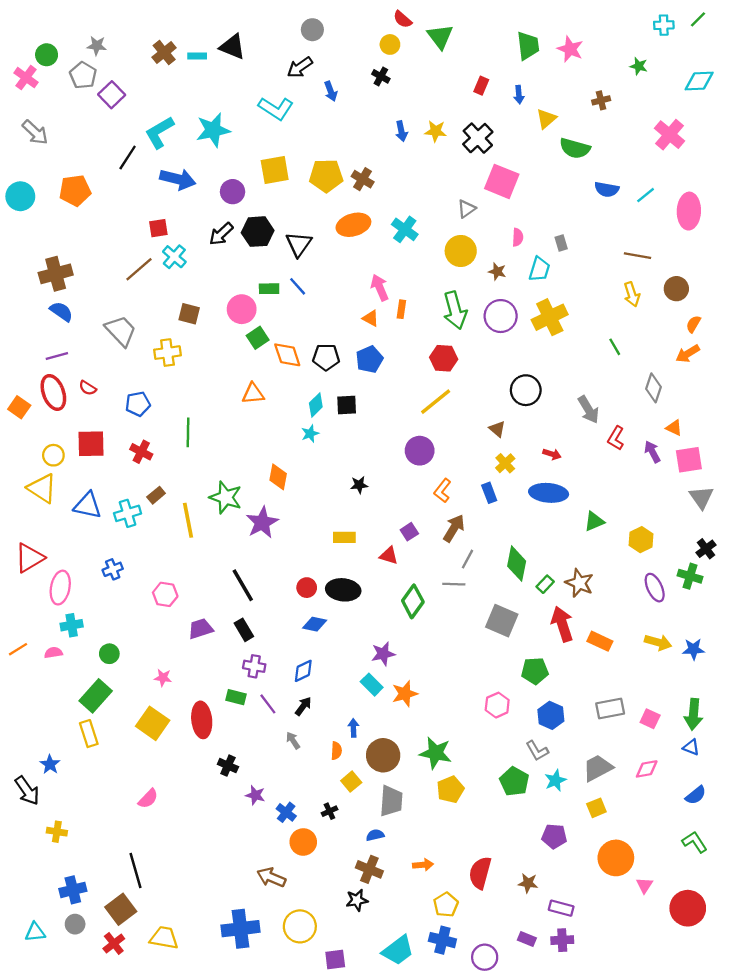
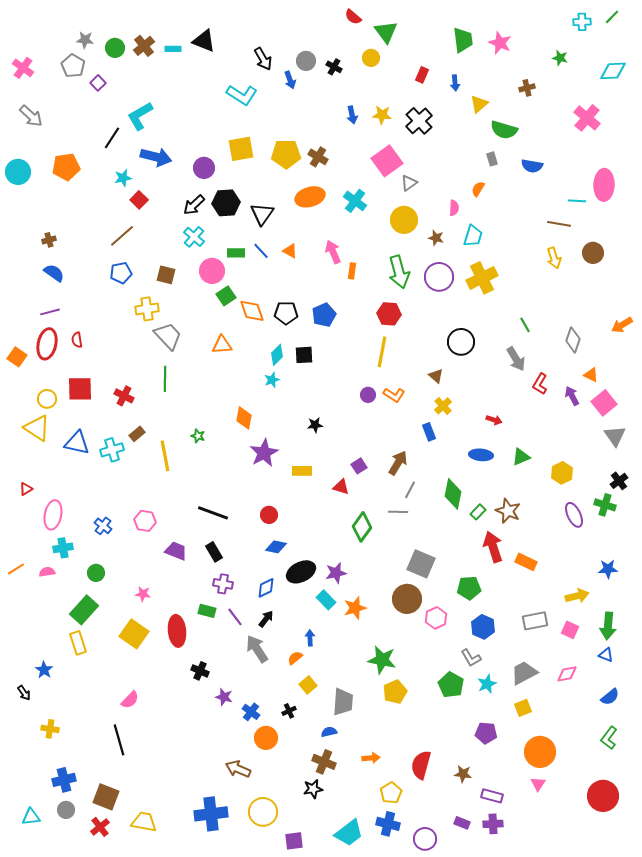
gray circle: (312, 30) -> (306, 61), moved
yellow circle: (390, 44) -> (371, 58), moved
green circle: (47, 55) -> (115, 48), moved
black arrow: (300, 67) -> (263, 59), turned -85
purple square: (112, 95) -> (98, 83), size x0.7
cyan star: (213, 130) -> (123, 178), moved, size x0.6
pink square: (502, 181) -> (387, 161), moved, turned 32
cyan line: (646, 195) -> (577, 201), moved, turned 42
red square: (158, 228) -> (139, 200), turned -36
gray rectangle: (561, 243) -> (492, 159), moved
cyan cross: (174, 257) -> (194, 237), moved
brown cross: (56, 274) -> (49, 240), size x0.5
orange triangle: (371, 318) -> (290, 251), moved
orange semicircle: (693, 324) -> (478, 189), moved
gray trapezoid: (121, 331) -> (168, 336), moved
green line: (615, 347) -> (525, 325), moved
orange arrow: (688, 354) -> (622, 325), moved
red semicircle: (88, 388) -> (77, 340), turned 49
red ellipse: (53, 392) -> (47, 344), turned 32
yellow line: (436, 402) -> (382, 352), turned -40
blue pentagon: (138, 404) -> (121, 273), moved
purple circle: (420, 451) -> (368, 395), size x0.6
red arrow: (552, 454) -> (494, 420), moved
pink square: (689, 460) -> (604, 403), turned -30
orange L-shape: (442, 491) -> (394, 395), moved, turned -95
blue ellipse: (549, 493) -> (481, 455), moved, size x0.7
green star: (226, 497) -> (198, 436), size x0.5
purple star: (262, 523) -> (264, 453), moved
red triangle: (29, 558) -> (26, 489), size x0.5
blue cross: (113, 569) -> (103, 526), moved, turned -30
black line: (243, 585) -> (213, 513), turned -40
black ellipse: (343, 590) -> (301, 572), moved, turned -32
gray square: (502, 621) -> (421, 564), moved
purple trapezoid: (201, 629) -> (176, 551), turned 40
yellow arrow: (658, 642) -> (577, 596), moved, turned -30
gray arrow: (293, 740) -> (257, 649), size x1.8
orange semicircle: (336, 751) -> (295, 658), turned -133
brown circle: (383, 755) -> (407, 599), moved
black arrow: (27, 791) -> (24, 693), size x0.6
green L-shape: (695, 842) -> (609, 738), turned -110
black line: (136, 871) -> (119, 740), moved
pink triangle: (644, 885) -> (538, 784), moved
brown square: (121, 909) -> (106, 797), turned -32

